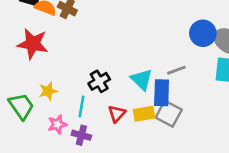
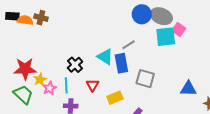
red star: (33, 44) -> (25, 69), moved
yellow rectangle: (144, 114) -> (115, 98), moved
gray square: (169, 114) -> (145, 79), moved
pink star: (57, 124) -> (49, 88), moved

